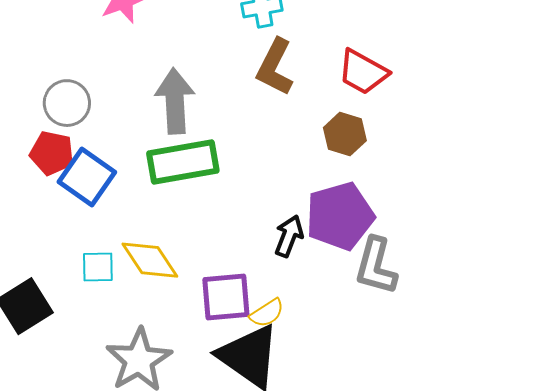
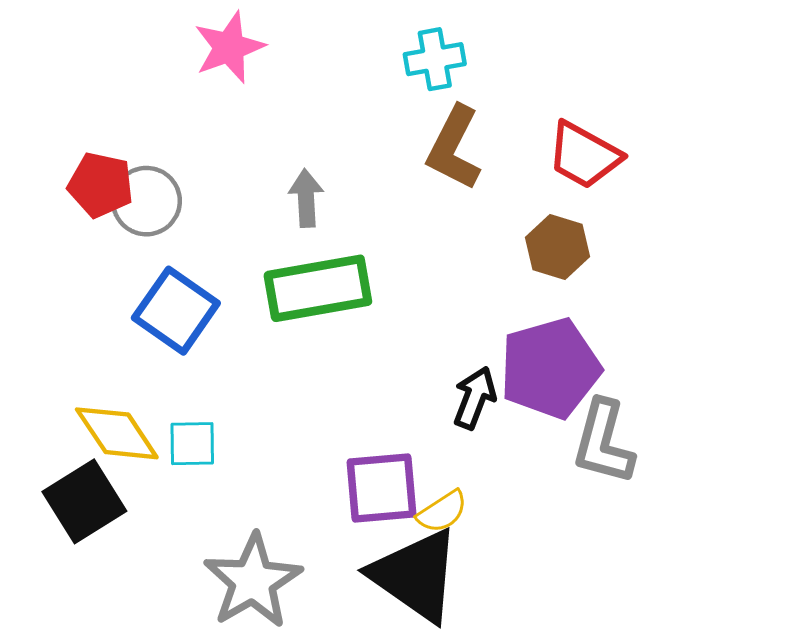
gray arrow: (175, 101) -> (306, 198), size x0.6
red pentagon: (52, 153) -> (101, 185), moved
yellow diamond: (150, 260) -> (117, 433), moved

